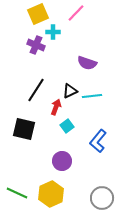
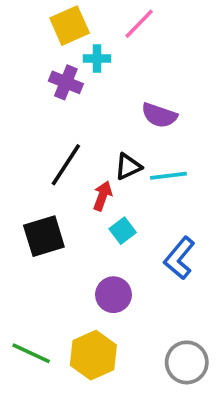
black square: (24, 129) -> (44, 236), turned -30

